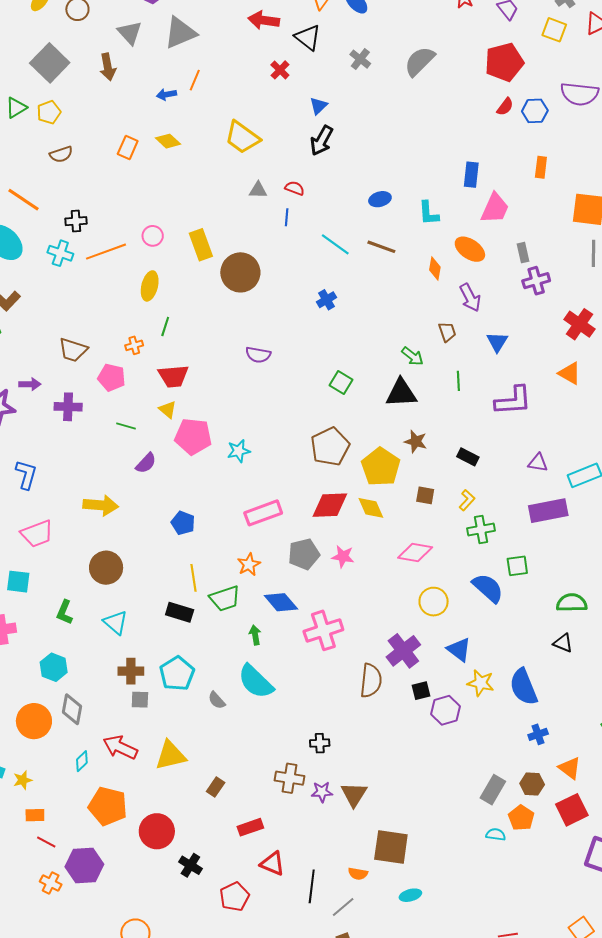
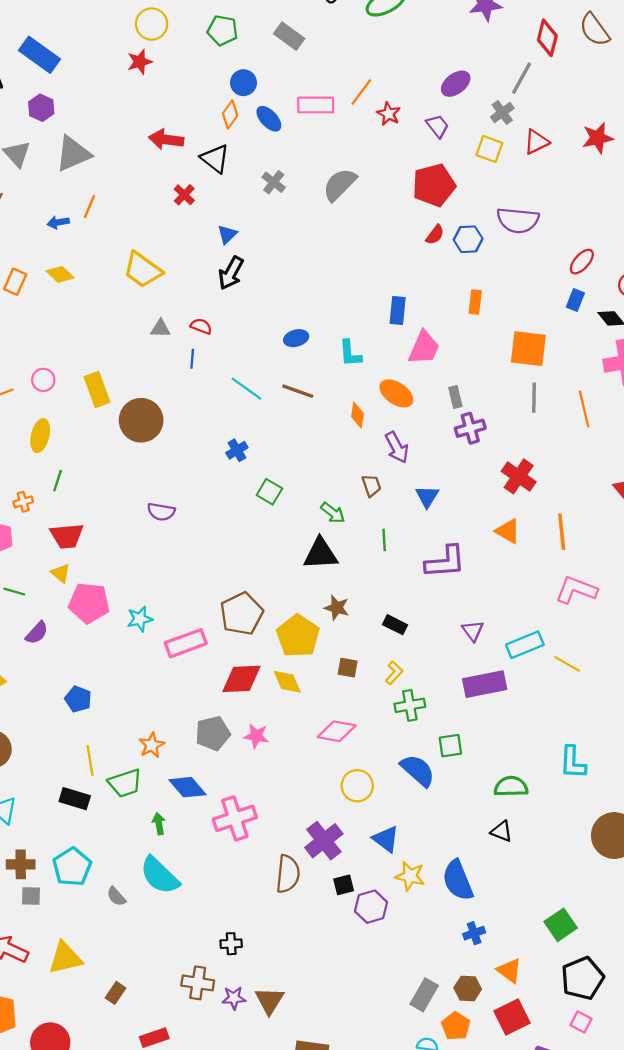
green square: (341, 383) -> (269, 492), moved
purple triangle: (538, 463) -> (473, 631), turned 45
pink rectangle: (263, 513) -> (186, 643), moved

